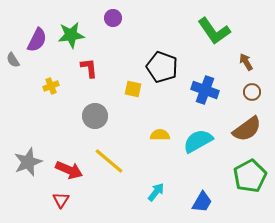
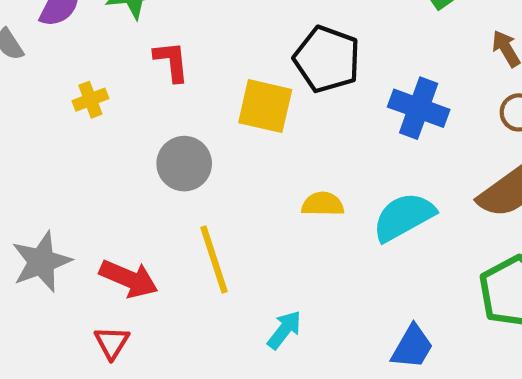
yellow square: (133, 89) -> (265, 106), size x1.5
yellow line: (109, 161) -> (214, 260), turned 32
cyan arrow: (156, 192) -> (284, 330), moved

